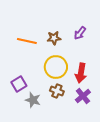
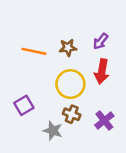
red arrow: (81, 73) -> (102, 71), moved
gray star: (33, 100) -> (53, 131), moved

